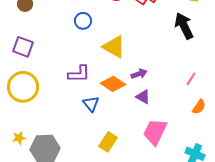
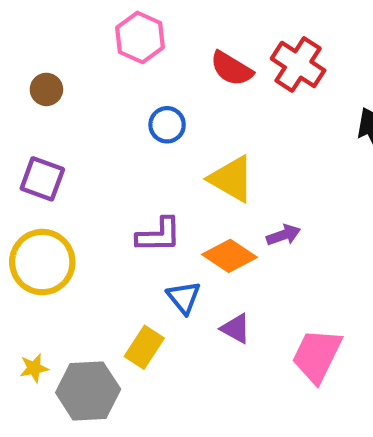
purple triangle: (143, 97) -> (236, 329), moved
yellow rectangle: (108, 142) -> (144, 347), moved

